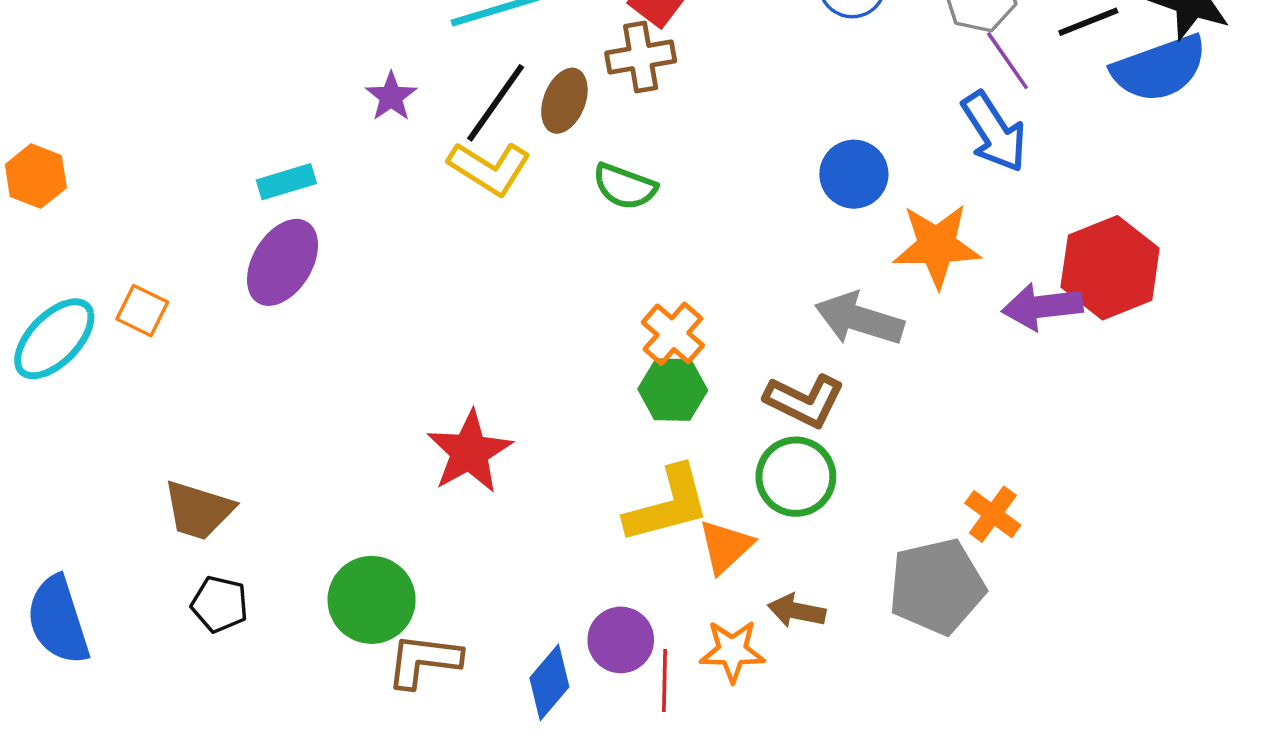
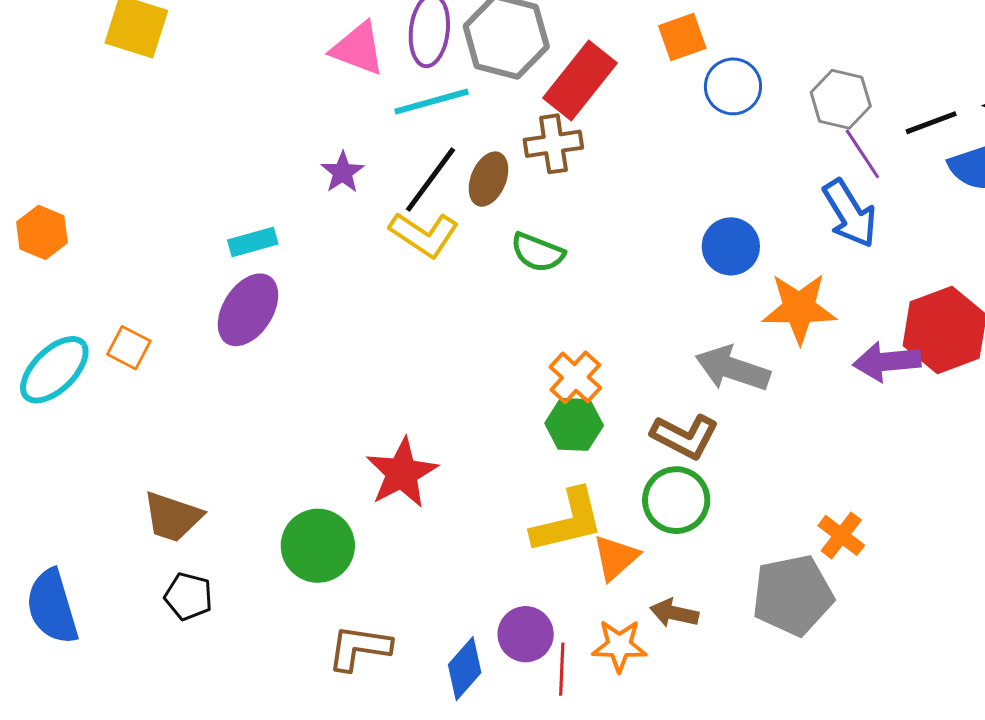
green circle: (372, 600) -> (318, 546), moved

